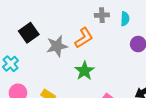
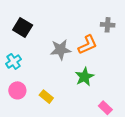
black square: (29, 33) -> (23, 27), moved, turned -30

